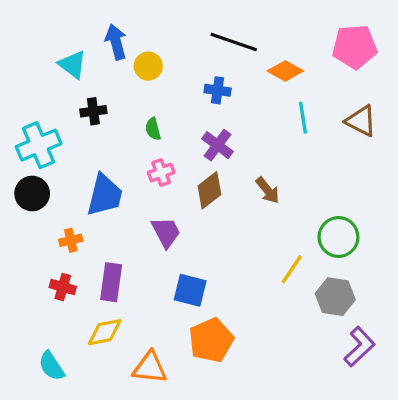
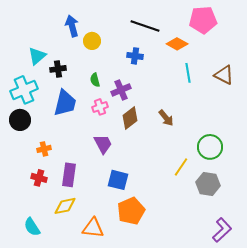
pink pentagon: (355, 47) -> (203, 20), moved
cyan triangle: (72, 64) -> (37, 56), moved, turned 42
purple cross: (218, 145) -> (121, 90), moved, turned 30
blue trapezoid: (105, 195) -> (65, 103), moved
purple L-shape: (359, 347) -> (222, 230), moved

